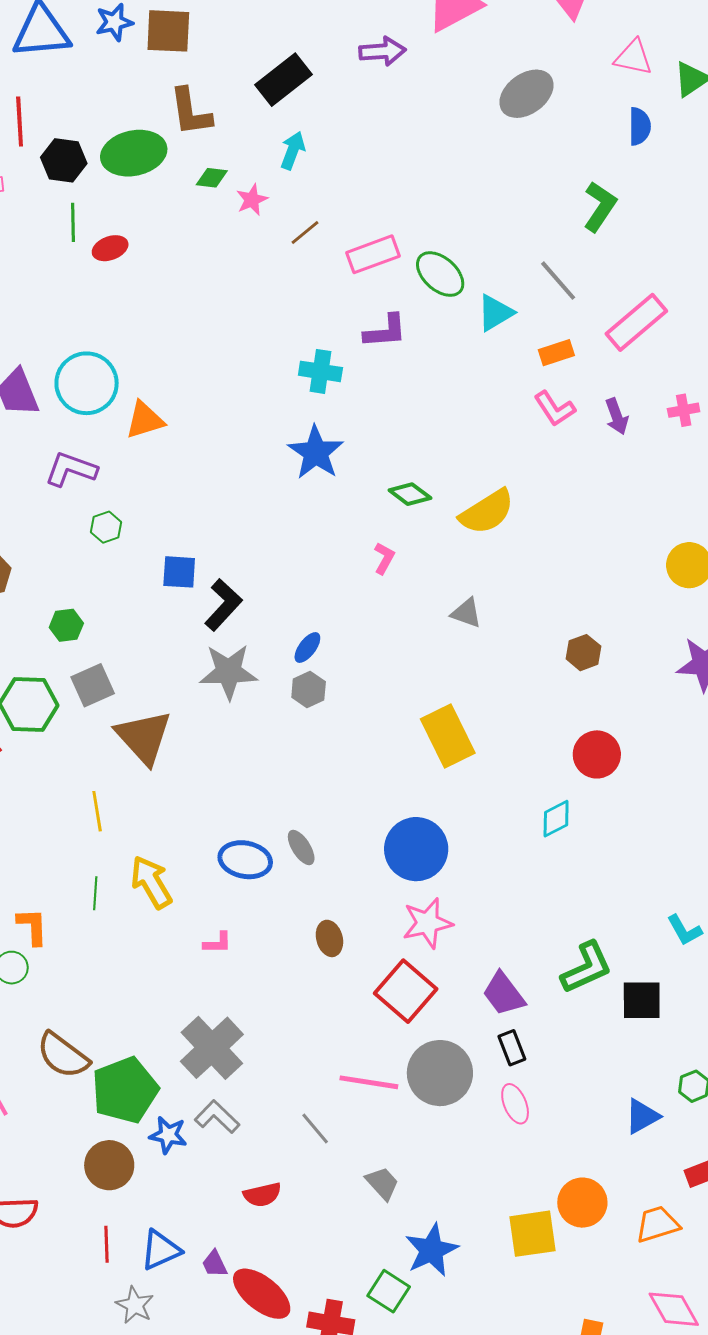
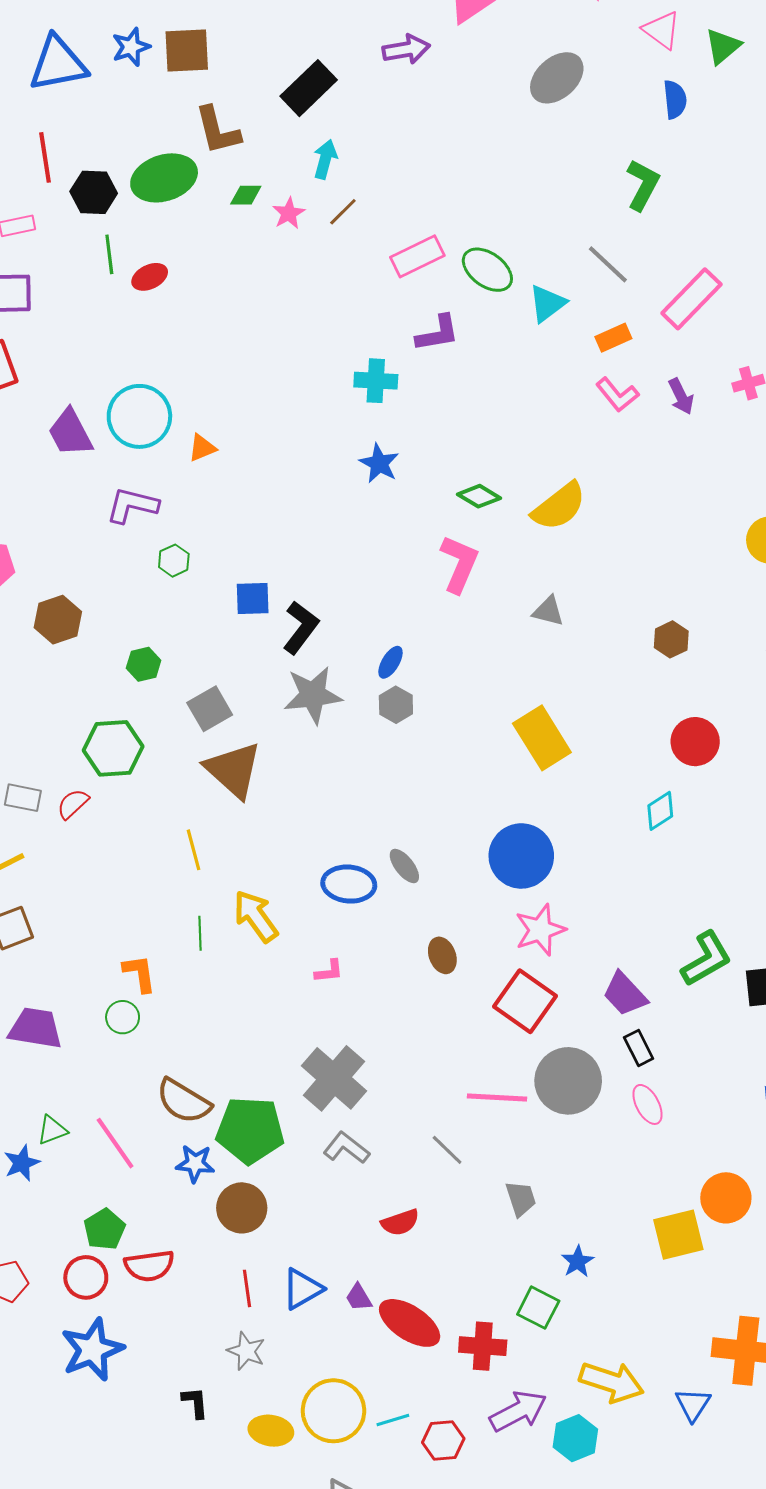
pink triangle: (633, 57) -> (662, 30), turned 30
brown line: (305, 232) -> (343, 212), moved
orange triangle: (145, 420) -> (202, 448), size x0.7
blue star: (316, 452) -> (379, 463), size x0.7
pink L-shape: (384, 558) -> (459, 564), size x1.8
gray square: (93, 685) -> (210, 709), moved
green pentagon: (125, 1090) -> (250, 1130), turned 30
blue star: (168, 1135) -> (195, 1164), moved
gray trapezoid: (382, 1183) -> (521, 1199), turned 30
blue star: (432, 1250) -> (578, 1261), size x0.6
gray star: (135, 1305) -> (246, 1351), moved

